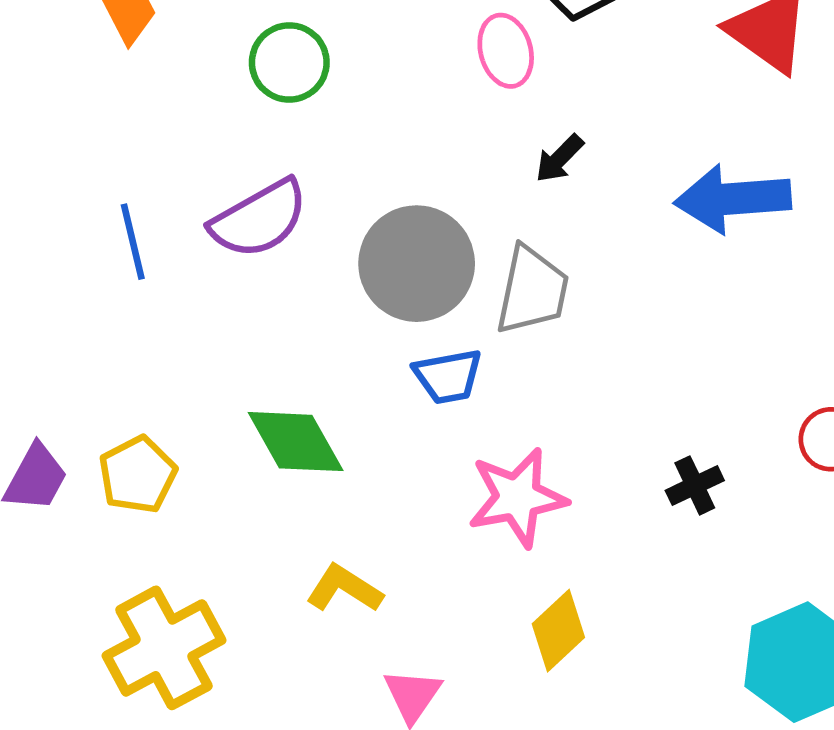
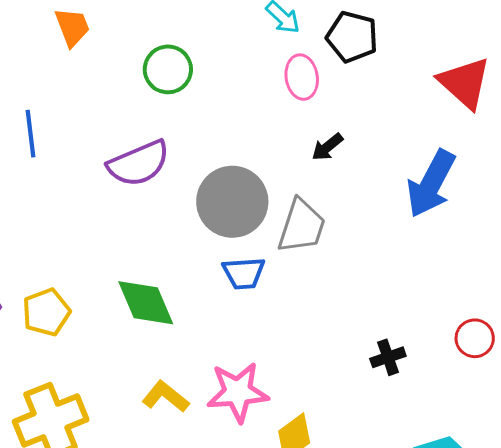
blue arrow: (733, 199) -> (431, 184), turned -64
blue line: (133, 242) -> (31, 134), moved
pink star: (517, 497) -> (238, 392), moved

